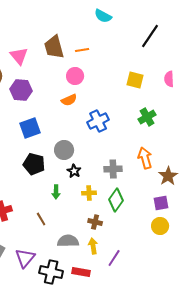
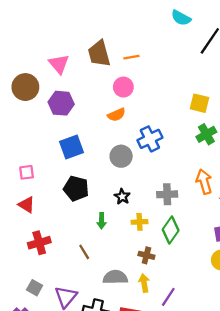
cyan semicircle: (103, 16) -> (181, 18), moved
yellow square: (135, 80) -> (199, 103), moved
gray circle: (64, 150) -> (121, 156), moved

